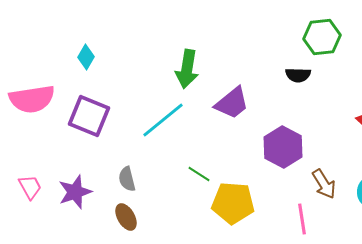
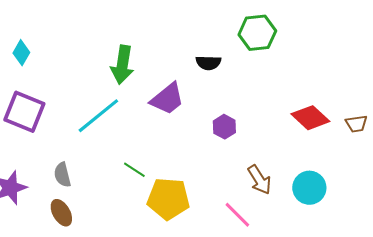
black semicircle: (298, 75) -> (208, 63), moved
purple hexagon: (283, 147) -> (224, 127), moved, size x0.6
pink line: (302, 219) -> (237, 215), turned -36

